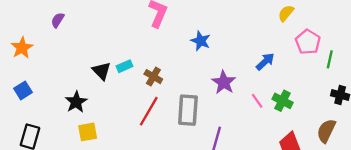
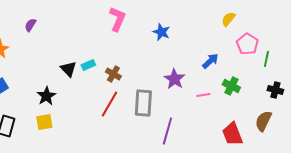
blue star: (201, 41) -> (161, 32), moved
pink line: (257, 101) -> (203, 95), turned -64
green cross: (282, 101) -> (231, 86), moved
yellow square: (88, 132) -> (44, 122), moved

